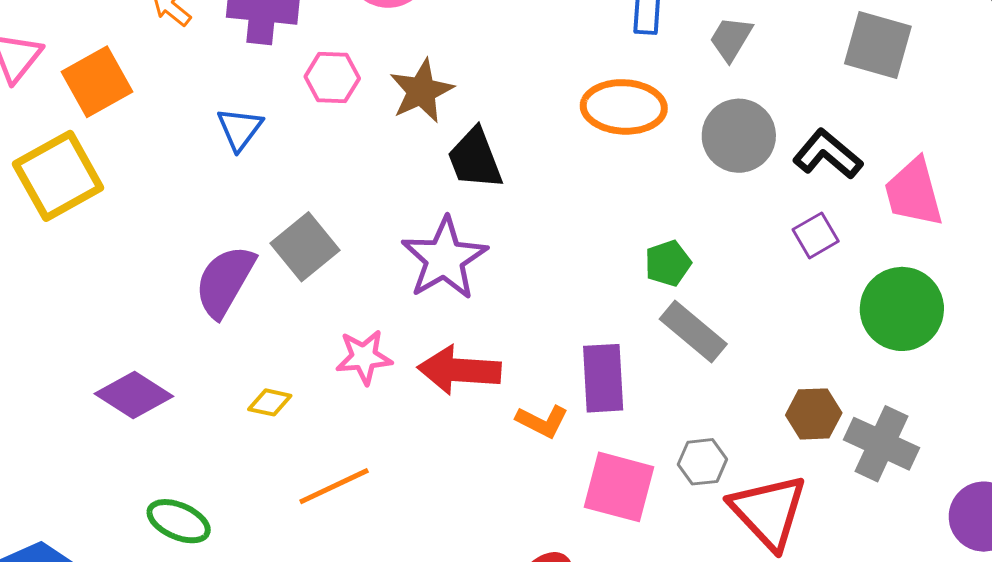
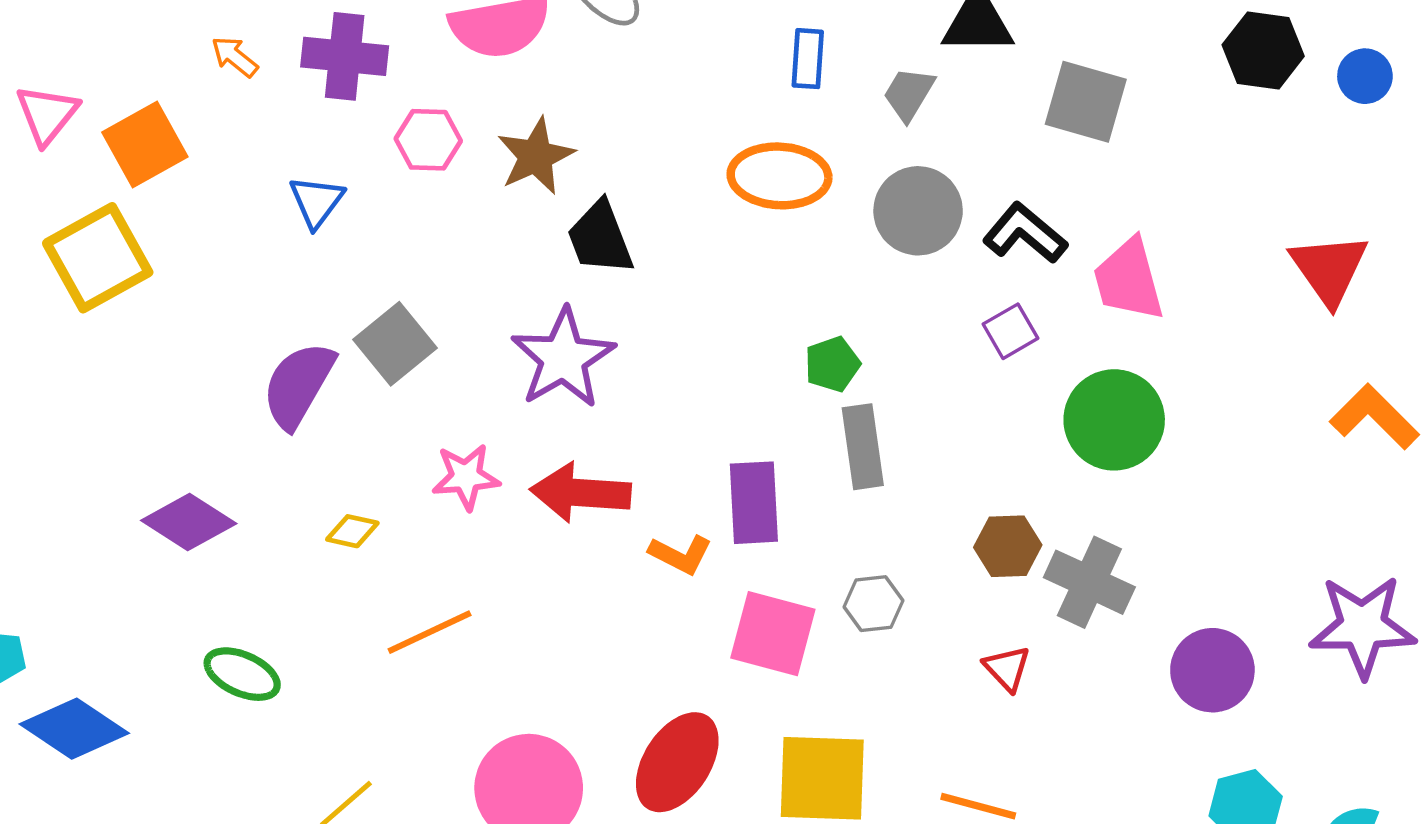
gray rectangle: (693, 332) -> (863, 447), turned 42
red triangle: (768, 511) -> (1007, 668), moved, size x0.5

